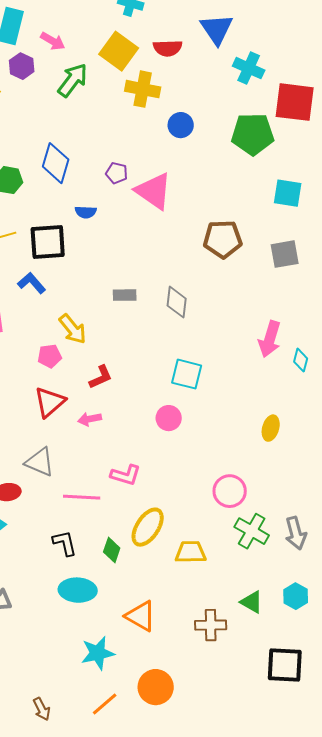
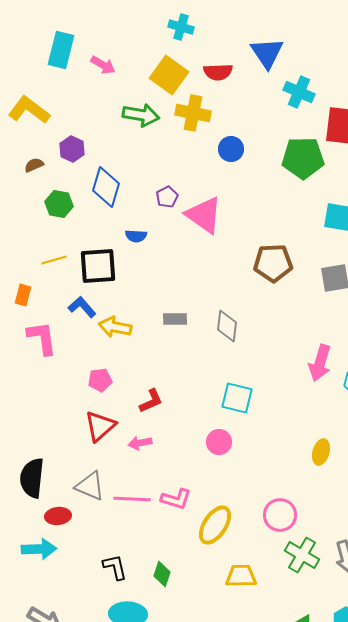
purple hexagon: (22, 66) -> (72, 149), moved
green arrow: (73, 80) -> (141, 115), moved, turned 63
purple pentagon: (117, 173) -> (167, 197), turned 30
yellow arrow: (73, 329) -> (115, 327), moved, turned 140
pink line: (82, 497) -> (132, 499), moved
yellow ellipse: (148, 527) -> (215, 525), moved

